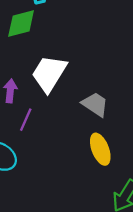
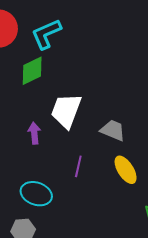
purple line: (26, 120) -> (78, 166), moved

